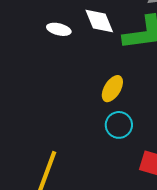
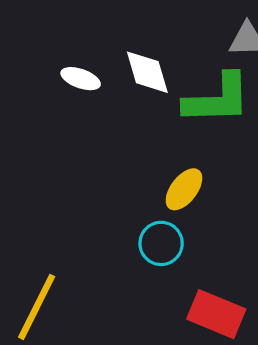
yellow ellipse: (112, 89) -> (184, 189), moved

